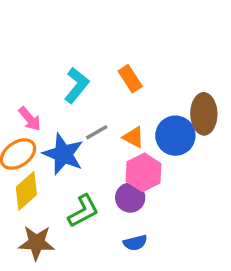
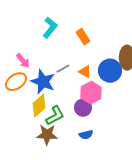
cyan L-shape: (77, 85) -> (50, 28), moved
yellow diamond: (26, 191) -> (39, 106), moved
brown star: (36, 243) -> (47, 135), moved

